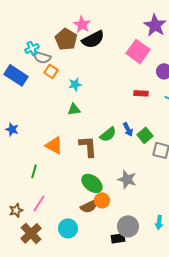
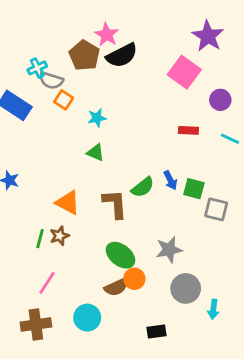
green triangle: (74, 109) -> (96, 153), turned 32
green square: (145, 135) -> (194, 189), turned -35
gray star: (127, 179) -> (169, 250), turned -30
brown star: (16, 210) -> (59, 236), moved
gray circle: (128, 226) -> (186, 288), moved
brown cross: (31, 233) -> (36, 325), turned 35

